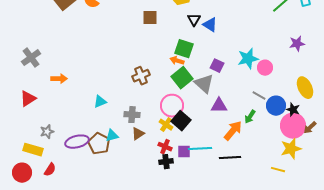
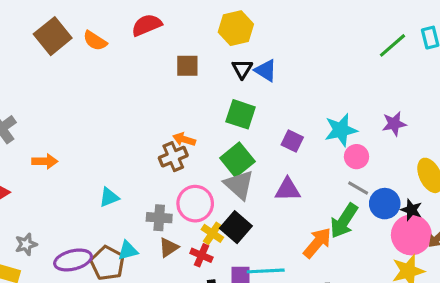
black triangle: (194, 20) -> (242, 69), moved
blue triangle: (210, 25) -> (266, 70), moved
purple star: (297, 44) -> (394, 124), moved
orange arrow: (177, 61) -> (184, 139), moved
pink circle: (265, 68) -> (356, 157), moved
gray triangle: (204, 84) -> (239, 185), moved
pink circle: (172, 106) -> (195, 204), moved
purple triangle: (219, 106) -> (288, 190), moved
green arrow: (250, 117) -> (344, 221), size x1.6
red cross: (165, 147) -> (201, 255), moved

